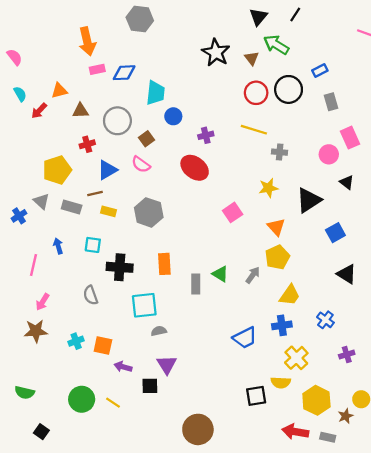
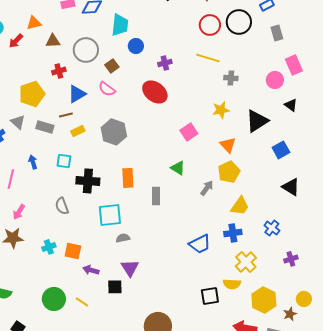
yellow rectangle: (108, 211) -> (78, 131), turned -40
green triangle: (220, 274) -> (178, 168), moved

